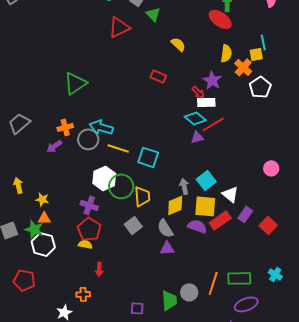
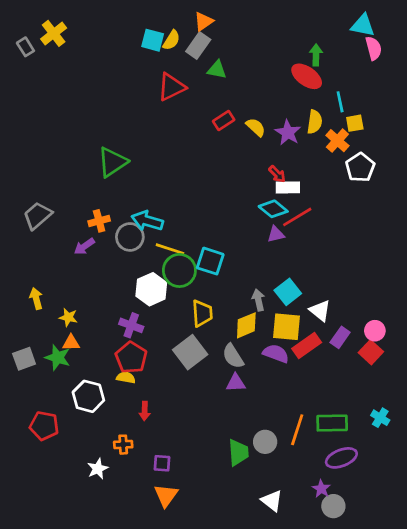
green triangle: (153, 14) -> (217, 70), turned -35
cyan line: (263, 42) -> (340, 102), moved
yellow semicircle: (178, 44) -> (256, 127), moved
red rectangle: (158, 76) -> (224, 121), moved, turned -56
purple star: (212, 80) -> (288, 133), moved
pink circle: (271, 168) -> (375, 331), moved
green circle: (121, 186) -> (179, 270), moved
gray square: (133, 225) -> (190, 352), size x1.4
white hexagon: (43, 244) -> (88, 396), moved
purple square: (137, 308) -> (162, 463), moved

